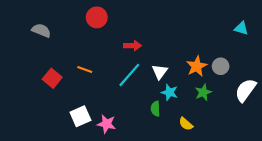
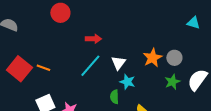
orange line: (85, 70) -> (43, 68), moved
red square: (52, 78) -> (19, 69), size x1.4
green star: (203, 92) -> (172, 82), moved

